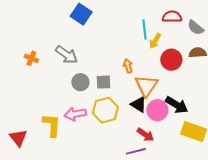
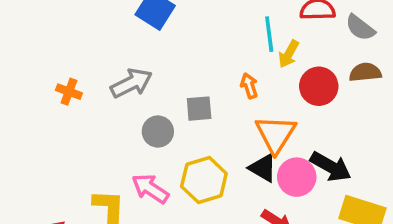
gray arrow: (66, 55) -> (131, 83), turned -60
orange arrow: (128, 66) -> (249, 86), moved
gray square: (103, 82) -> (199, 109), moved
pink arrow: (75, 114) -> (150, 189), turned 45

